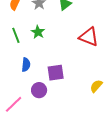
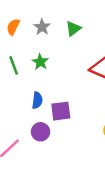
blue semicircle: (26, 65) -> (37, 100), moved

